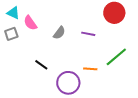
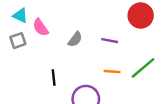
black line: (41, 65) -> (54, 77), turned 48
orange line: (90, 69) -> (112, 72), moved

